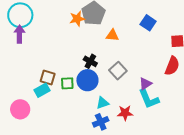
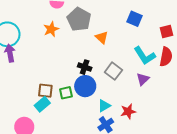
orange star: (77, 19) -> (51, 29), moved
orange triangle: (112, 35) -> (102, 37), turned 48
cyan L-shape: (149, 99) -> (145, 56), moved

